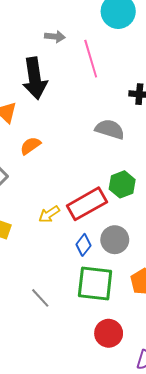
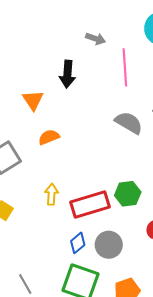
black arrow: (35, 78) -> (67, 74), size x0.7
gray semicircle: (110, 129) -> (129, 123), moved
yellow arrow: (49, 214) -> (52, 194), moved, turned 115

